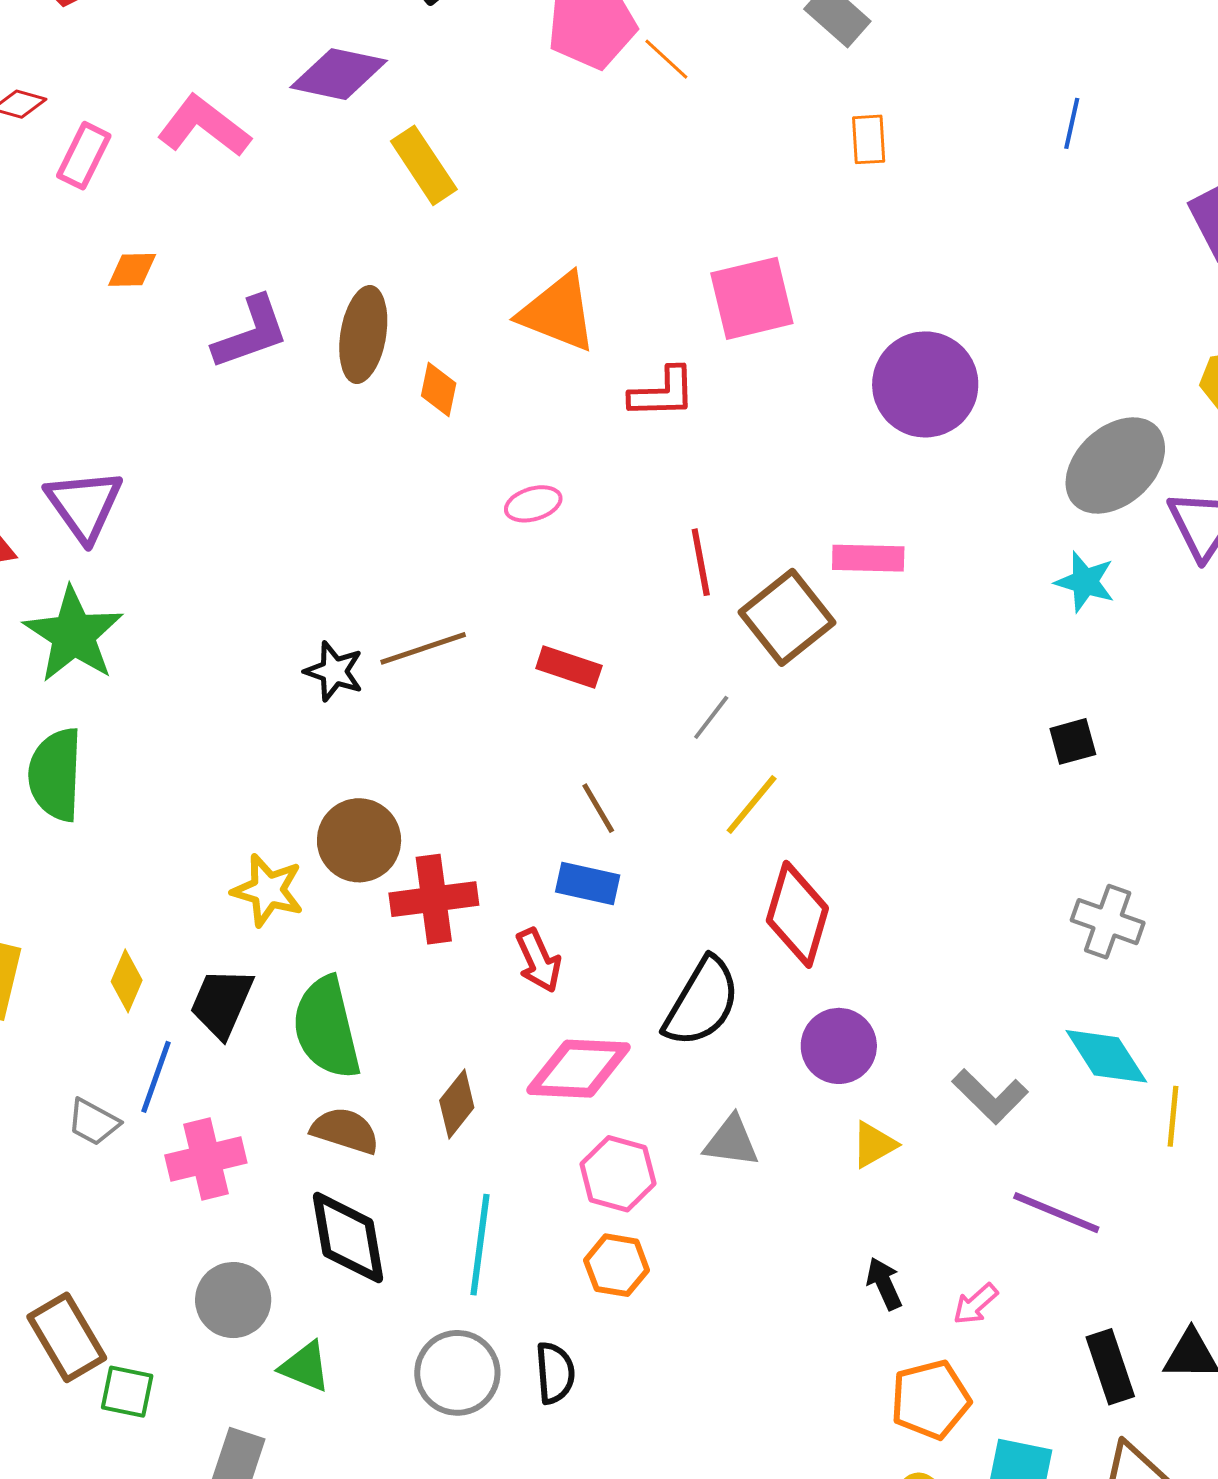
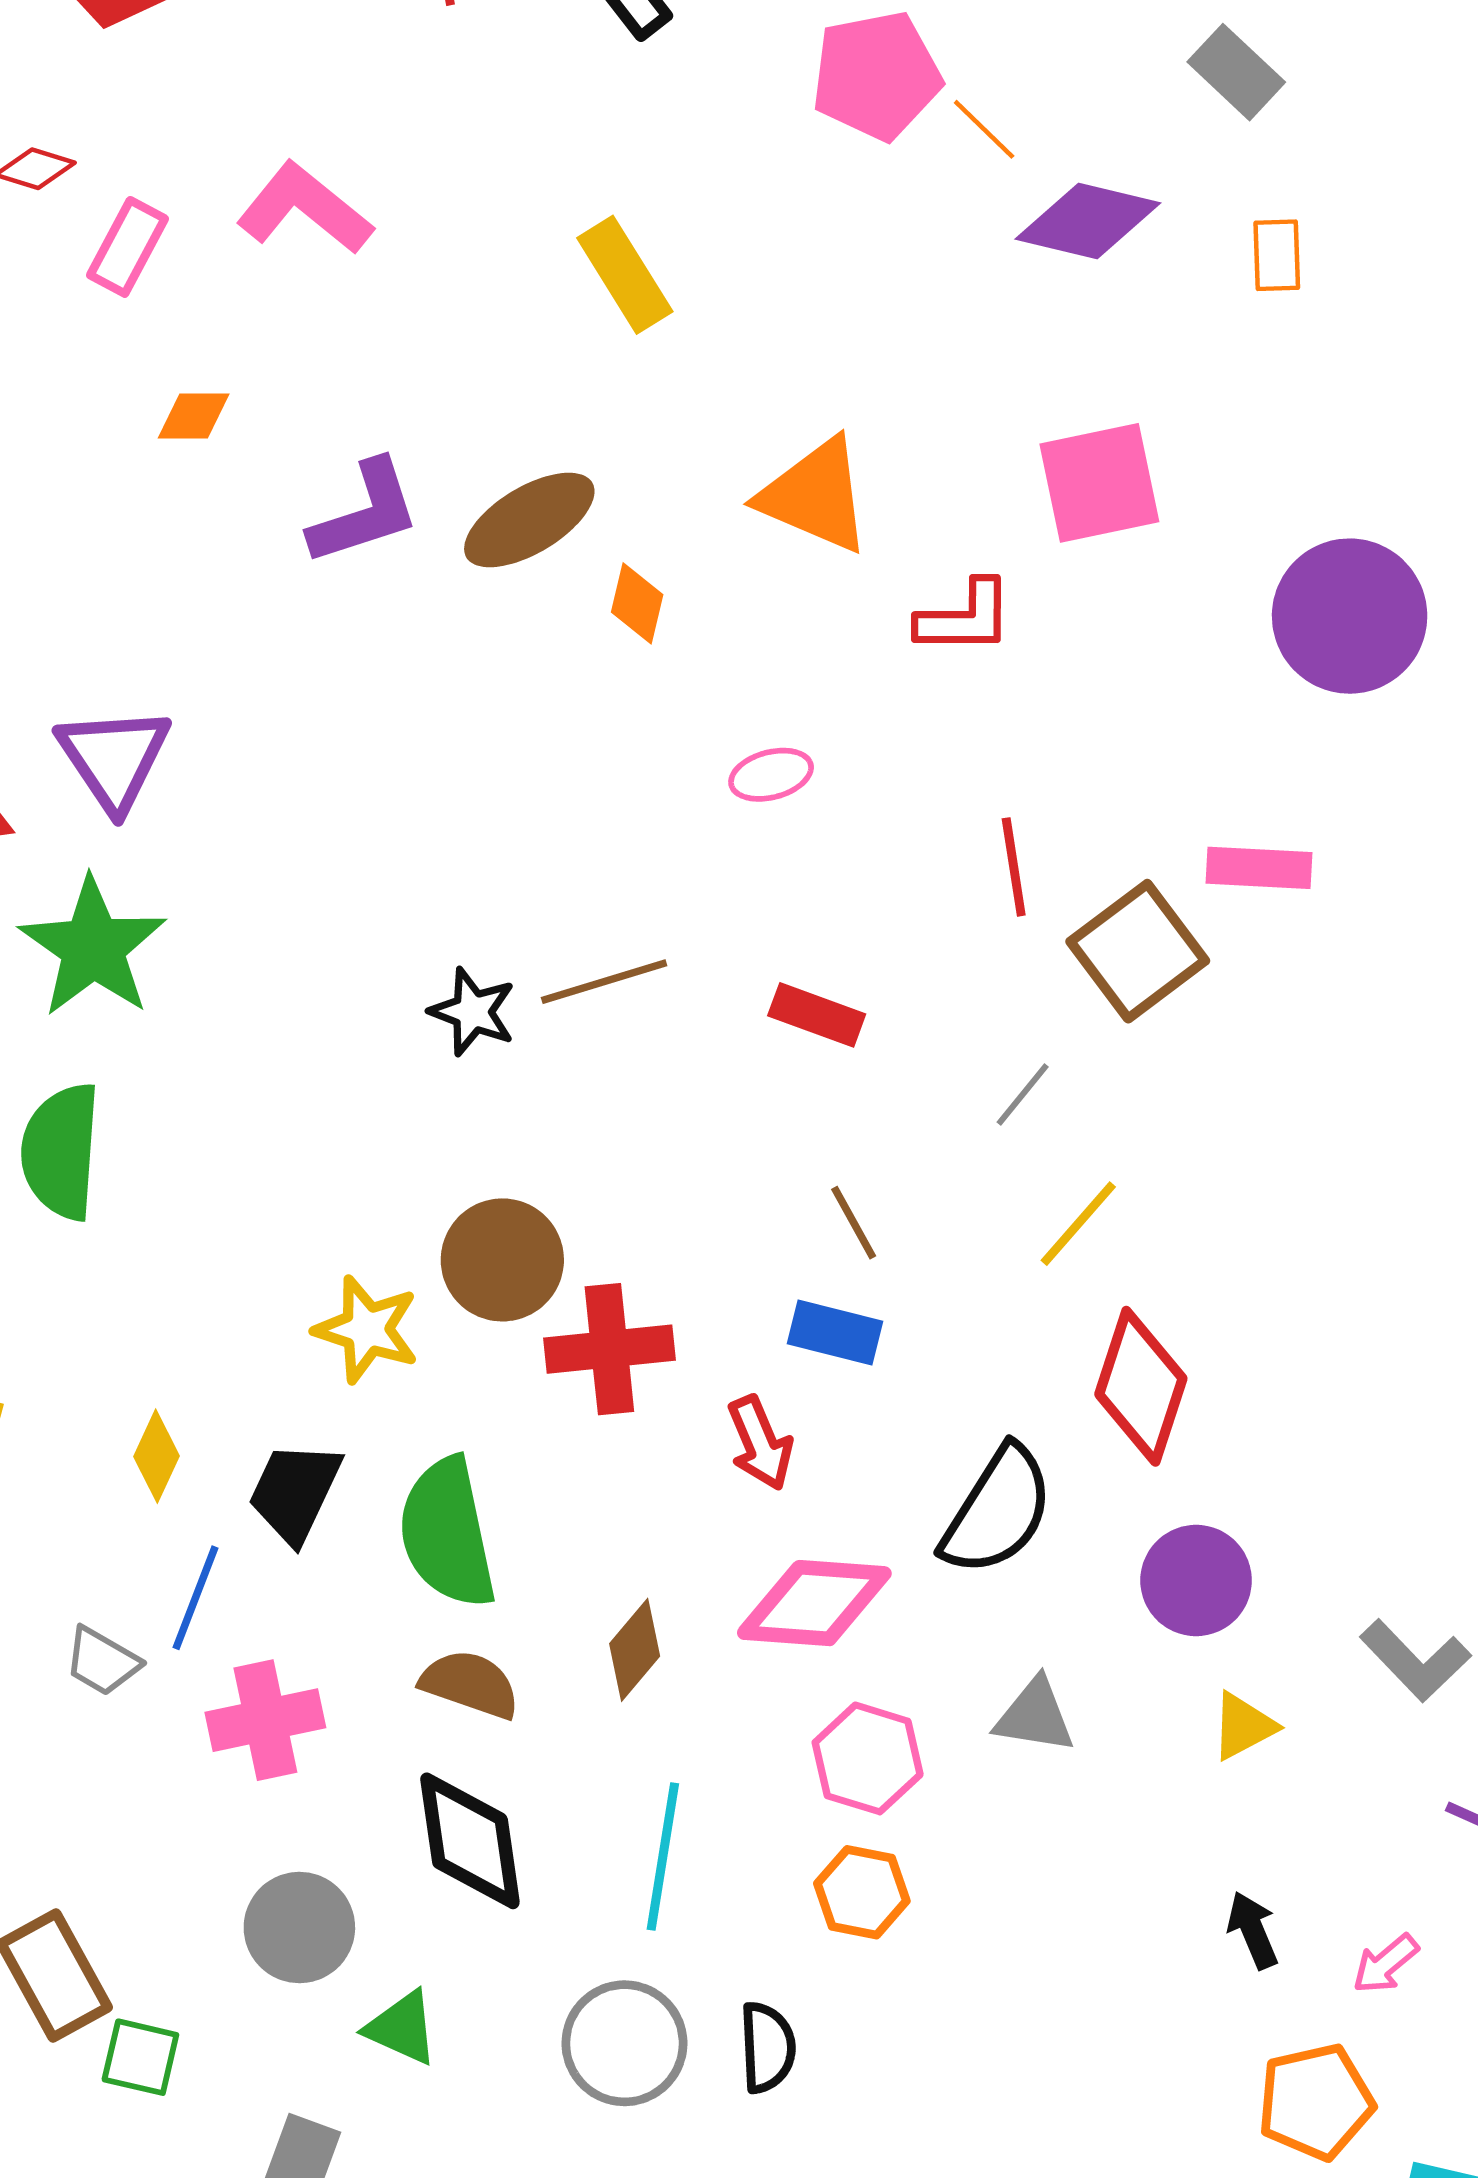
purple diamond: (339, 74) -> (1088, 221), moved
brown ellipse: (363, 335) -> (529, 520), turned 48

